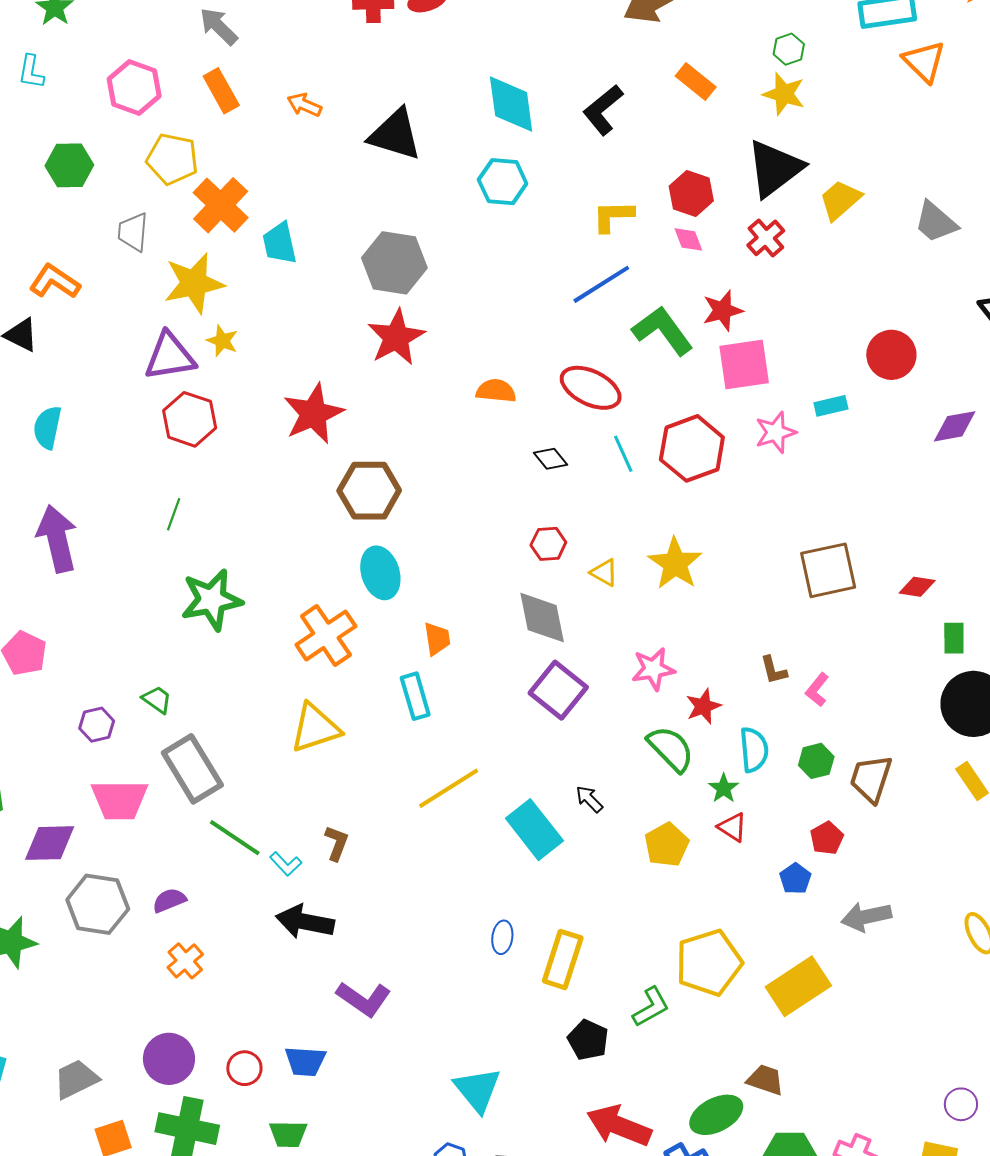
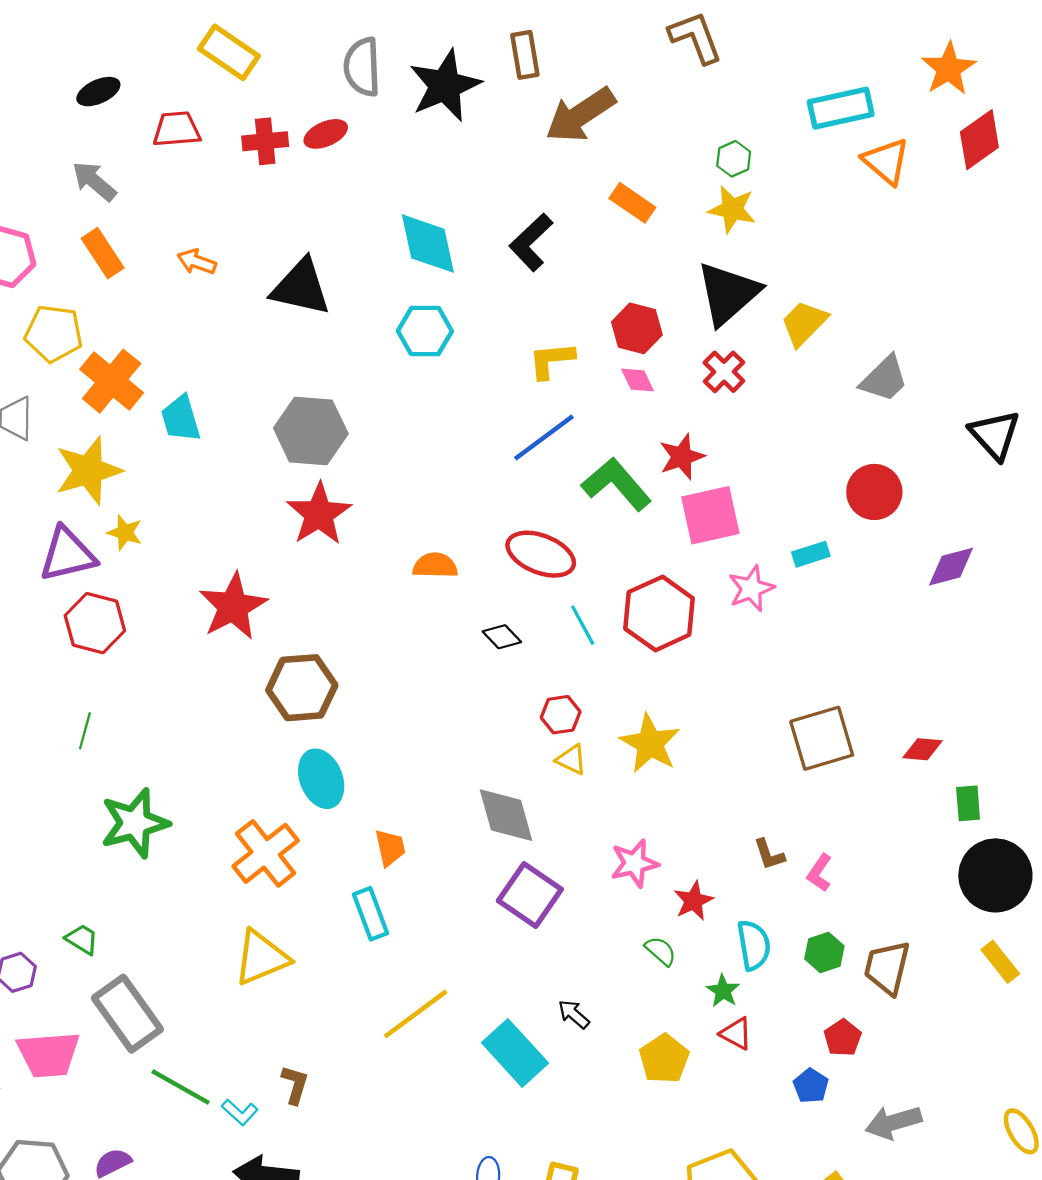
gray trapezoid: (936, 222) -> (884, 379), moved, turned -81
red hexagon: (548, 544) -> (561, 715), moved
green semicircle: (671, 749) -> (661, 951), size x0.6

